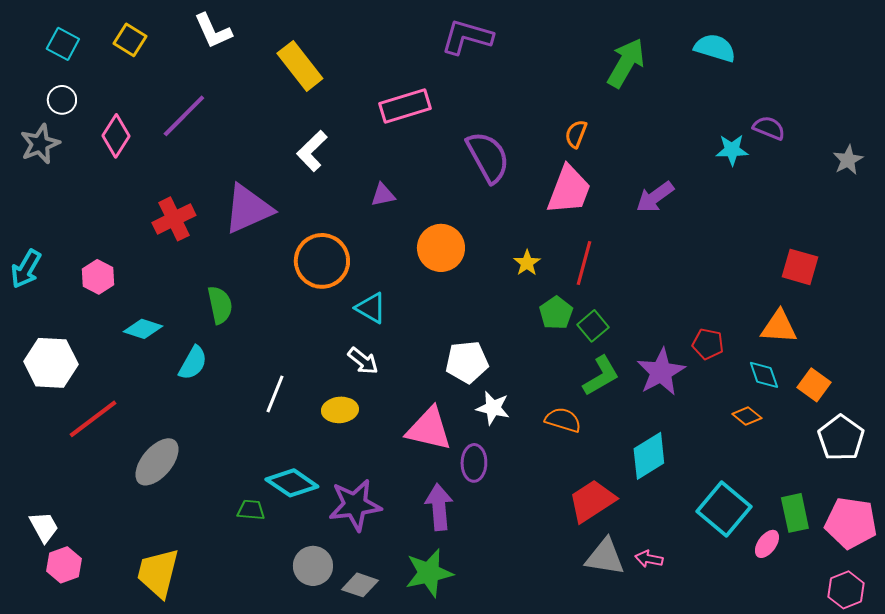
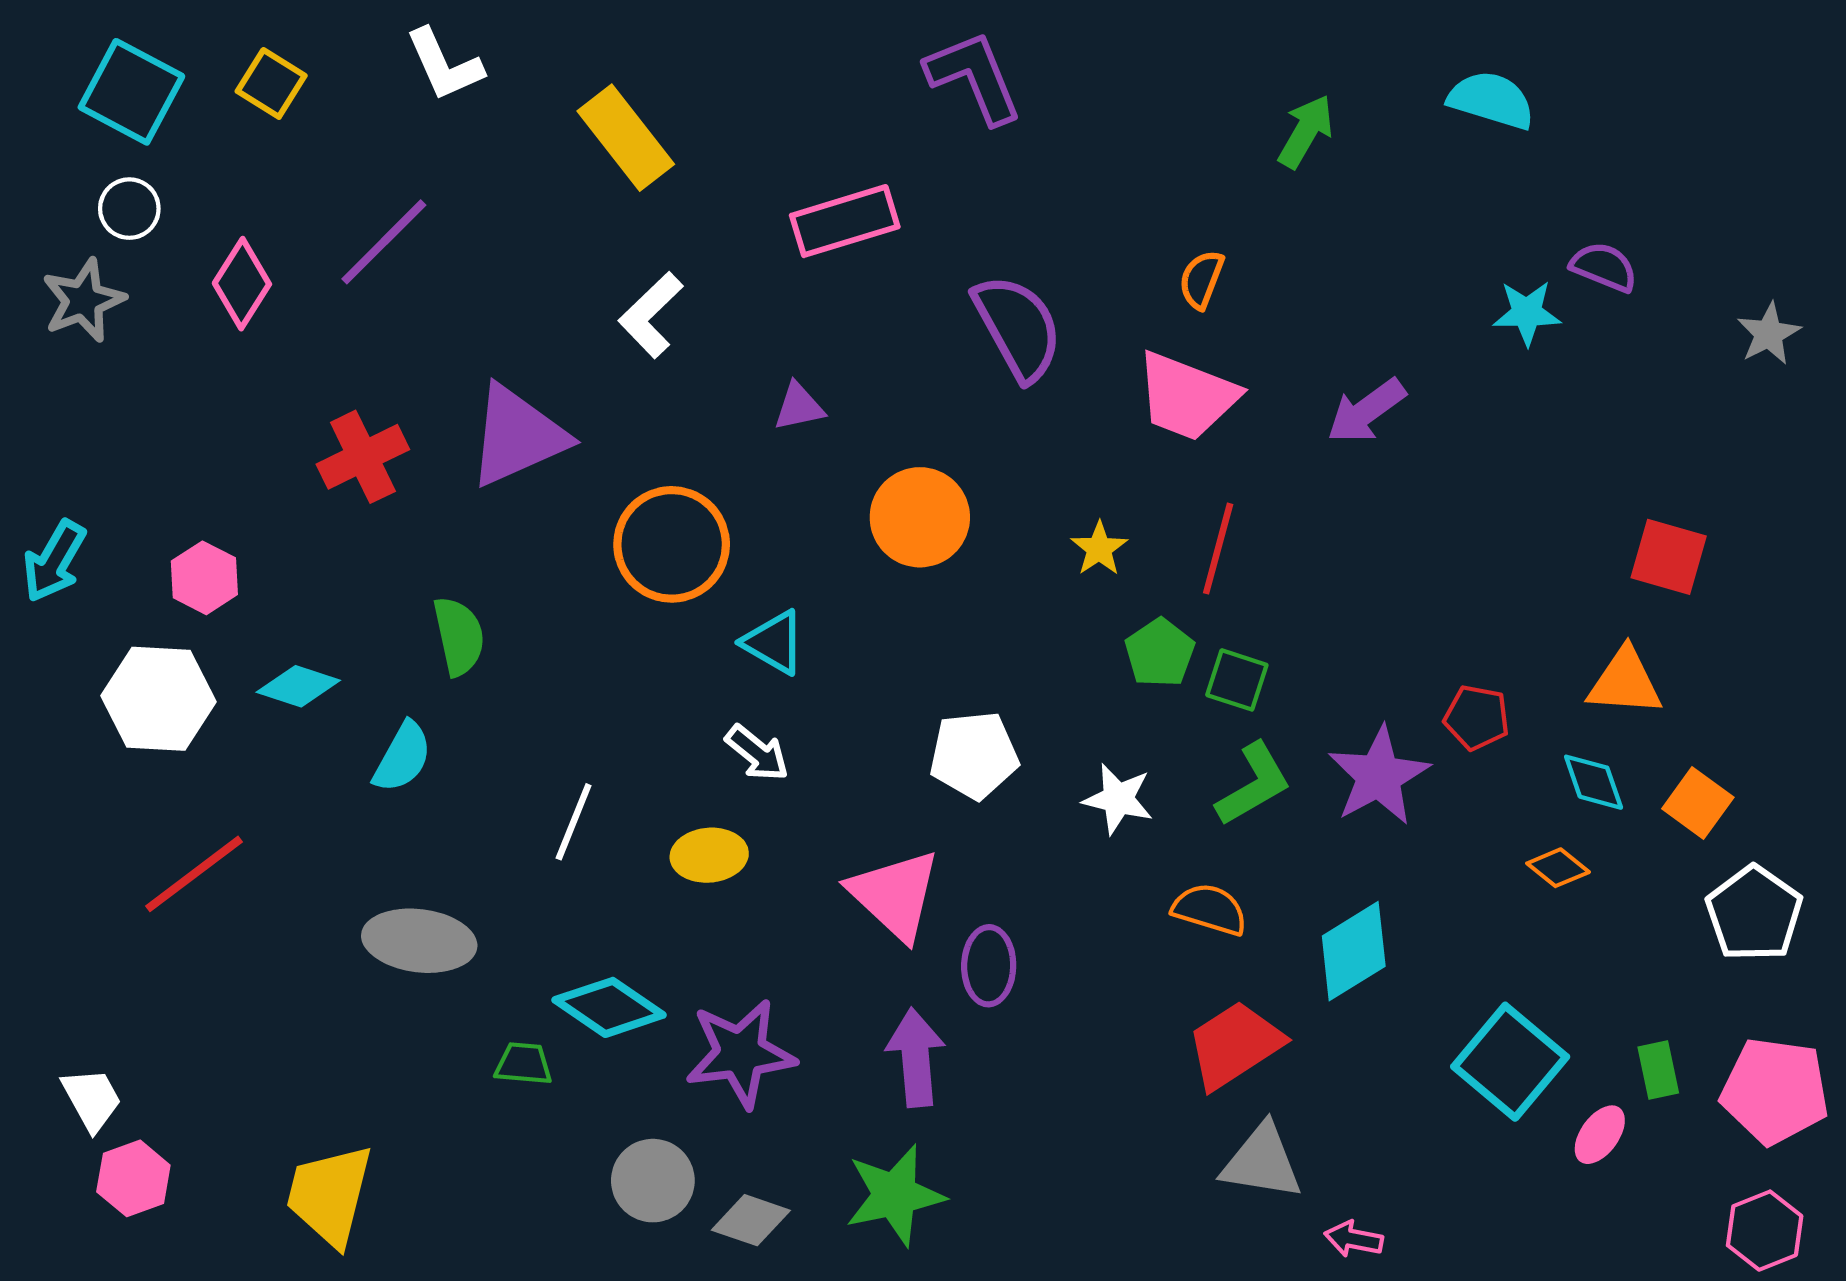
purple L-shape: (467, 37) -> (974, 77), turned 52
cyan square: (63, 44) -> (131, 92), size x1.5
green arrow: (626, 63) -> (1306, 131), size x0.7
pink trapezoid: (569, 190) -> (1187, 396), turned 90
green square: (593, 326) -> (1237, 680), turned -32
white hexagon: (51, 363) -> (159, 699), moved
white star: (493, 408) -> (1118, 799), moved
orange semicircle: (563, 420) -> (1210, 909), moved
pink triangle: (429, 429) -> (895, 895), turned 30
gray ellipse: (157, 462) -> (419, 941), moved, turned 57
green rectangle: (795, 513) -> (1658, 1070), size x0.7
pink arrow: (649, 559) -> (1354, 1239), moved

